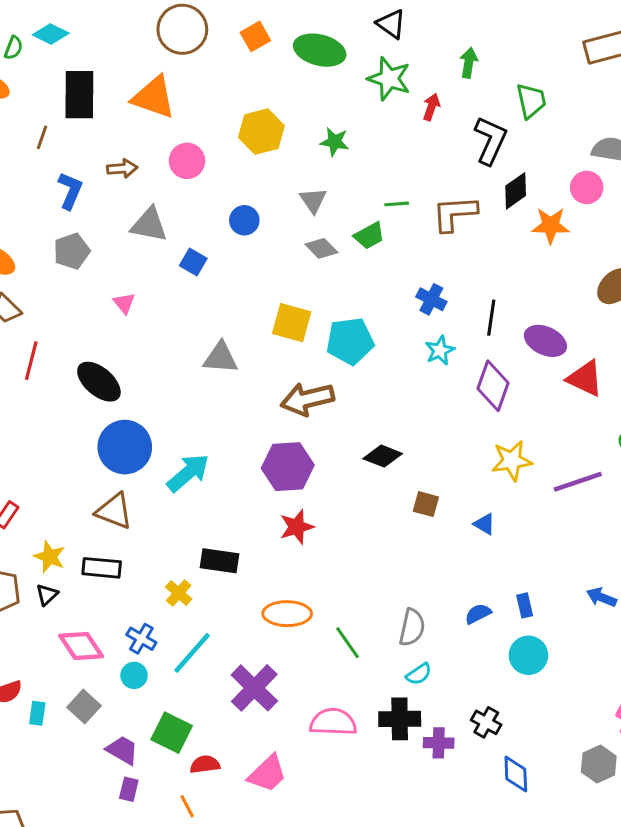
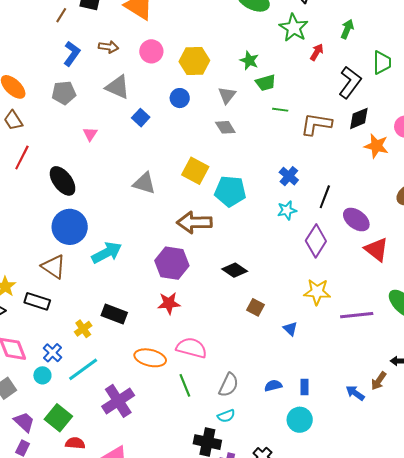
yellow hexagon: (261, 132) -> (194, 61), moved
green trapezoid: (369, 236) -> (266, 83), moved
pink semicircle: (333, 722) -> (192, 348), moved

